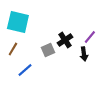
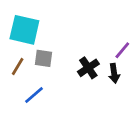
black cross: (65, 40) -> (88, 68), moved
gray square: (48, 50) -> (43, 58), moved, turned 32

